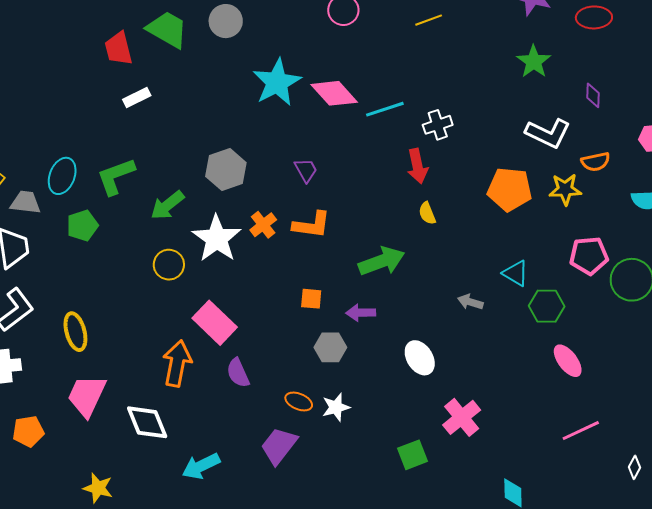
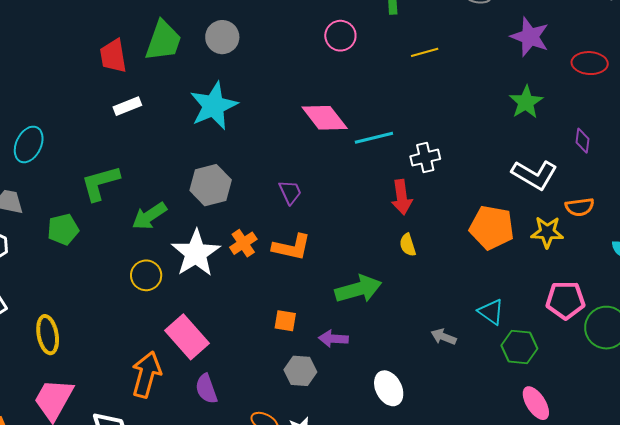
green trapezoid: (167, 29) -> (163, 41), turned 75
cyan star: (277, 82) -> (214, 106), moved
cyan ellipse: (62, 176) -> (29, 144), moved

